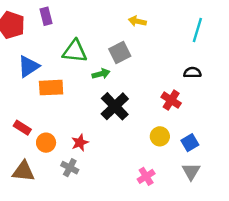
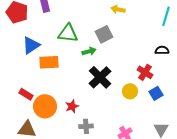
yellow circle: (160, 136) -> (130, 91), moved
orange circle: (46, 143) -> (45, 106), size x1.5
blue square: (190, 143) -> (156, 93), moved
gray cross: (70, 168) -> (86, 126), moved, turned -32

